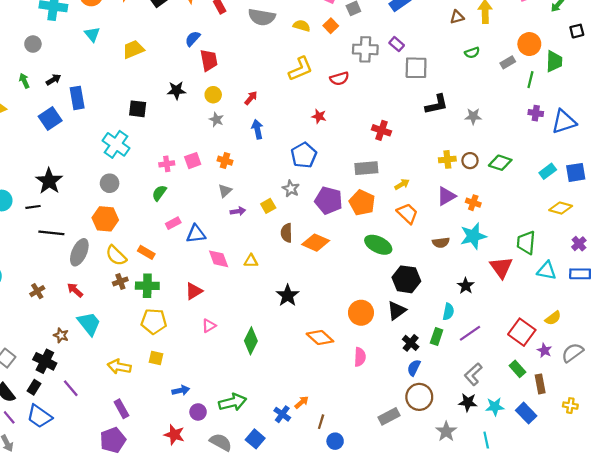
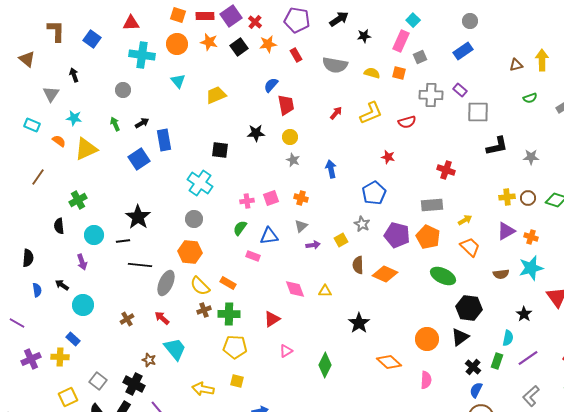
orange square: (331, 26) -> (399, 73), turned -32
red arrow: (251, 98) -> (336, 113), moved
pink rectangle: (173, 223) -> (253, 256), turned 48
blue triangle: (196, 234) -> (269, 236), moved

